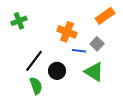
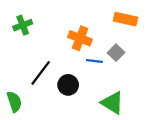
orange rectangle: (105, 16) -> (126, 19), turned 48
green triangle: (94, 72) -> (112, 103), moved
green semicircle: (36, 86) -> (14, 102), moved

